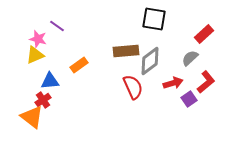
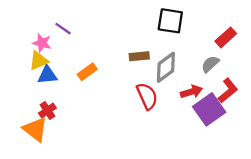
brown rectangle: (126, 51) -> (139, 56), size x0.7
blue triangle: (50, 81) -> (47, 75), moved
purple square: (189, 99) -> (209, 109), size x1.8

